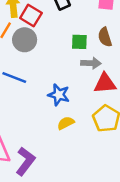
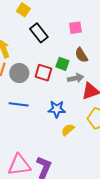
red square: (31, 15) -> (43, 73), moved
green square: (79, 42) -> (62, 64), turned 32

